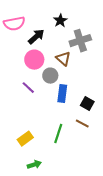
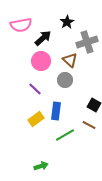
gray circle: (50, 76) -> (65, 80), moved
blue rectangle: (62, 94) -> (56, 111), moved
green line: (58, 134) -> (65, 135), turned 42
yellow rectangle: (25, 139) -> (36, 119), moved

